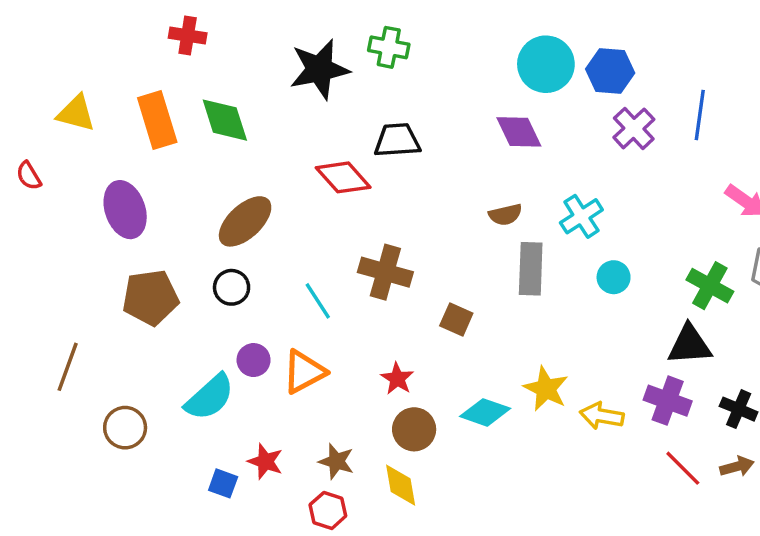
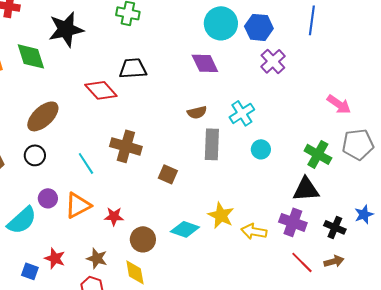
black star: (319, 69) -> (66, 29), moved
blue line: (700, 115) -> (312, 20), moved
red star: (397, 379) -> (114, 216), moved, turned -30

